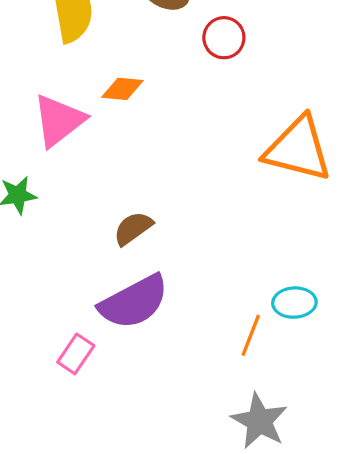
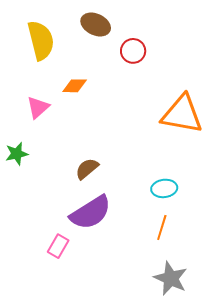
pink triangle: (59, 120) -> (38, 107), size x0.7
cyan ellipse: (294, 303) -> (164, 188), moved

